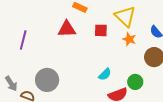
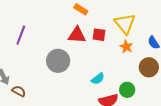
red triangle: (67, 29) -> (77, 35), moved
gray circle: (47, 80) -> (58, 61), moved

